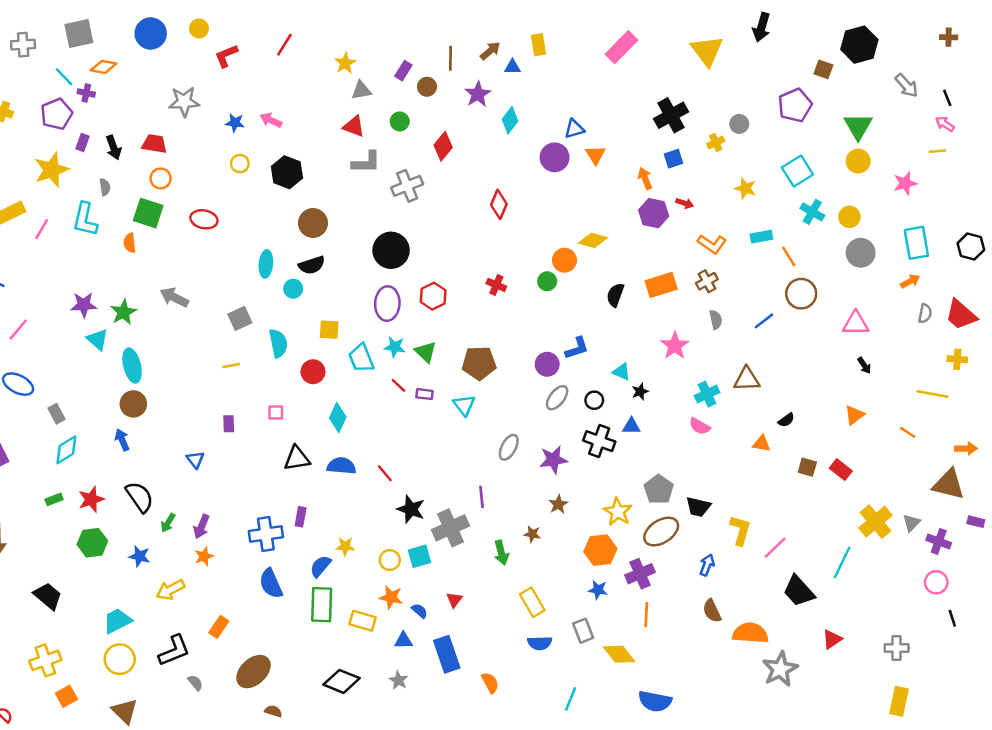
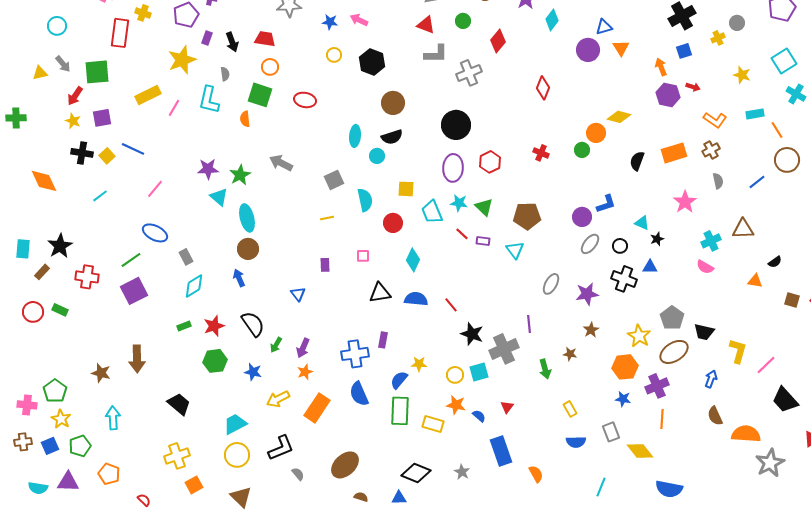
yellow rectangle: (532, 602) -> (570, 409), size x0.7
orange rectangle: (219, 627) -> (317, 408), moved, size x1.6
blue triangle: (403, 641) -> (399, 498), moved

